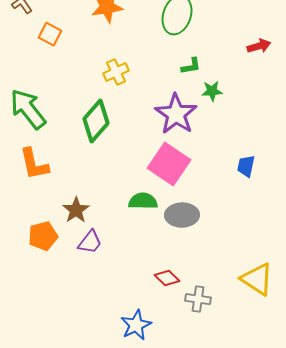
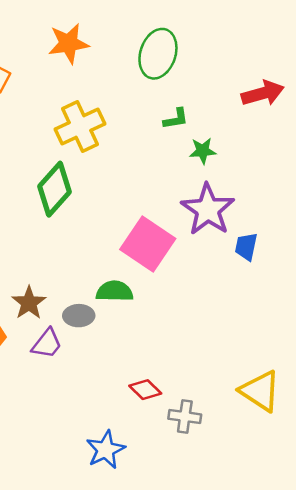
red arrow: (259, 46) -> (263, 93), size x1.4
yellow cross: (116, 72) -> (80, 126), size x1.5
purple star: (176, 114) -> (208, 210), moved
gray ellipse: (182, 215) -> (79, 316), moved, size x0.7

